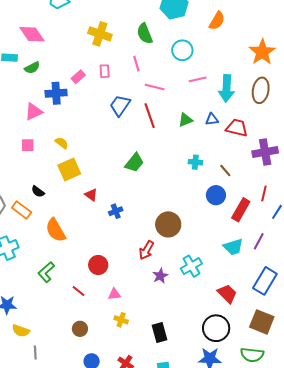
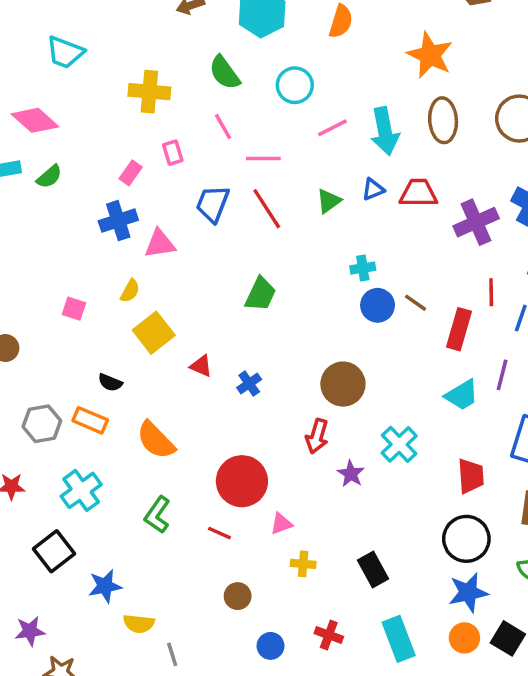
blue cross: (56, 93) -> (118, 221), moved
pink triangle: (34, 112) -> (160, 244), moved, turned 30
yellow semicircle: (62, 143) -> (130, 291), turned 96
pink square: (28, 145) -> (74, 309), turned 32
brown line: (225, 170) -> (416, 303), moved
blue circle: (216, 195) -> (378, 305), moved
red circle: (98, 265) -> (242, 481), size x1.5
red trapezoid: (227, 294) -> (471, 476), turned 55

